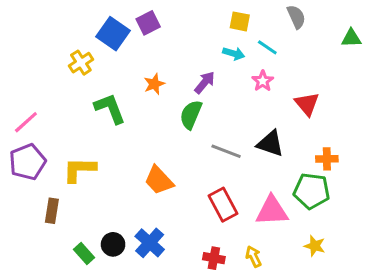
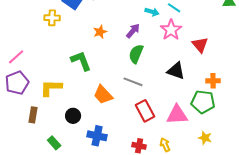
yellow cross: (81, 63) -> (52, 18), turned 35
pink star: (263, 81) -> (171, 30), size x1.5
green L-shape: (110, 108) -> (81, 61), moved
green semicircle: (191, 115) -> (136, 54), moved
gray line: (226, 151) -> (133, 82), moved
blue cross: (150, 243) -> (97, 136), turned -30
black circle: (113, 244) -> (73, 116), moved

